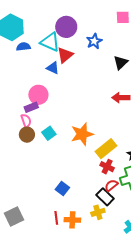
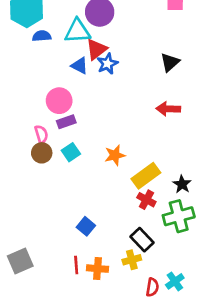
blue star: (94, 41) -> (107, 64), moved
cyan triangle: (50, 42) -> (77, 31), turned -30
purple rectangle: (31, 107) -> (66, 122), moved
orange star: (82, 134) -> (115, 155), size x0.7
red semicircle: (111, 185) -> (152, 287), moved, turned 136

